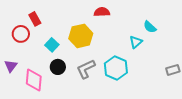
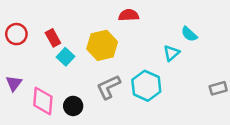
red rectangle: (35, 19) -> (53, 38), moved
red circle: (21, 34) -> (16, 34), moved
black circle: (58, 67) -> (73, 106), moved

